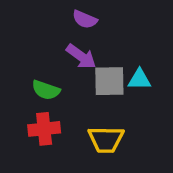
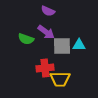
green semicircle: (46, 90) -> (26, 39), moved
red cross: (44, 129) -> (45, 68), moved

